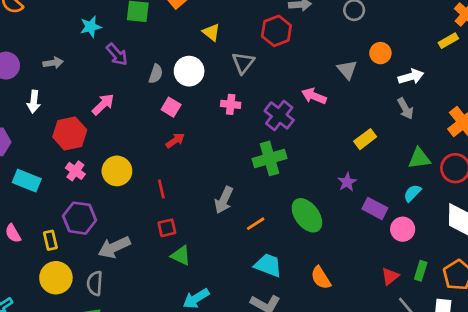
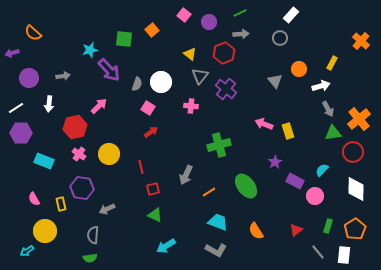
yellow triangle: (211, 32) -> (190, 54), moved
yellow rectangle: (448, 41) -> (332, 63), moved, turned -32
purple arrow: (117, 54) -> (109, 70), size x1.4
pink arrow: (314, 96) -> (264, 124), moved
gray arrow: (405, 109) -> (328, 109), moved
purple cross: (279, 115) -> (226, 89), moved
yellow rectangle: (365, 139) -> (288, 131), turned -70
green triangle: (419, 158) -> (333, 133), moved
red square: (167, 228) -> (153, 189), moved
gray arrow: (114, 247) -> (107, 209), size x0.7
red triangle: (390, 276) -> (296, 230), moved
yellow circle: (56, 278) -> (45, 231), moved

